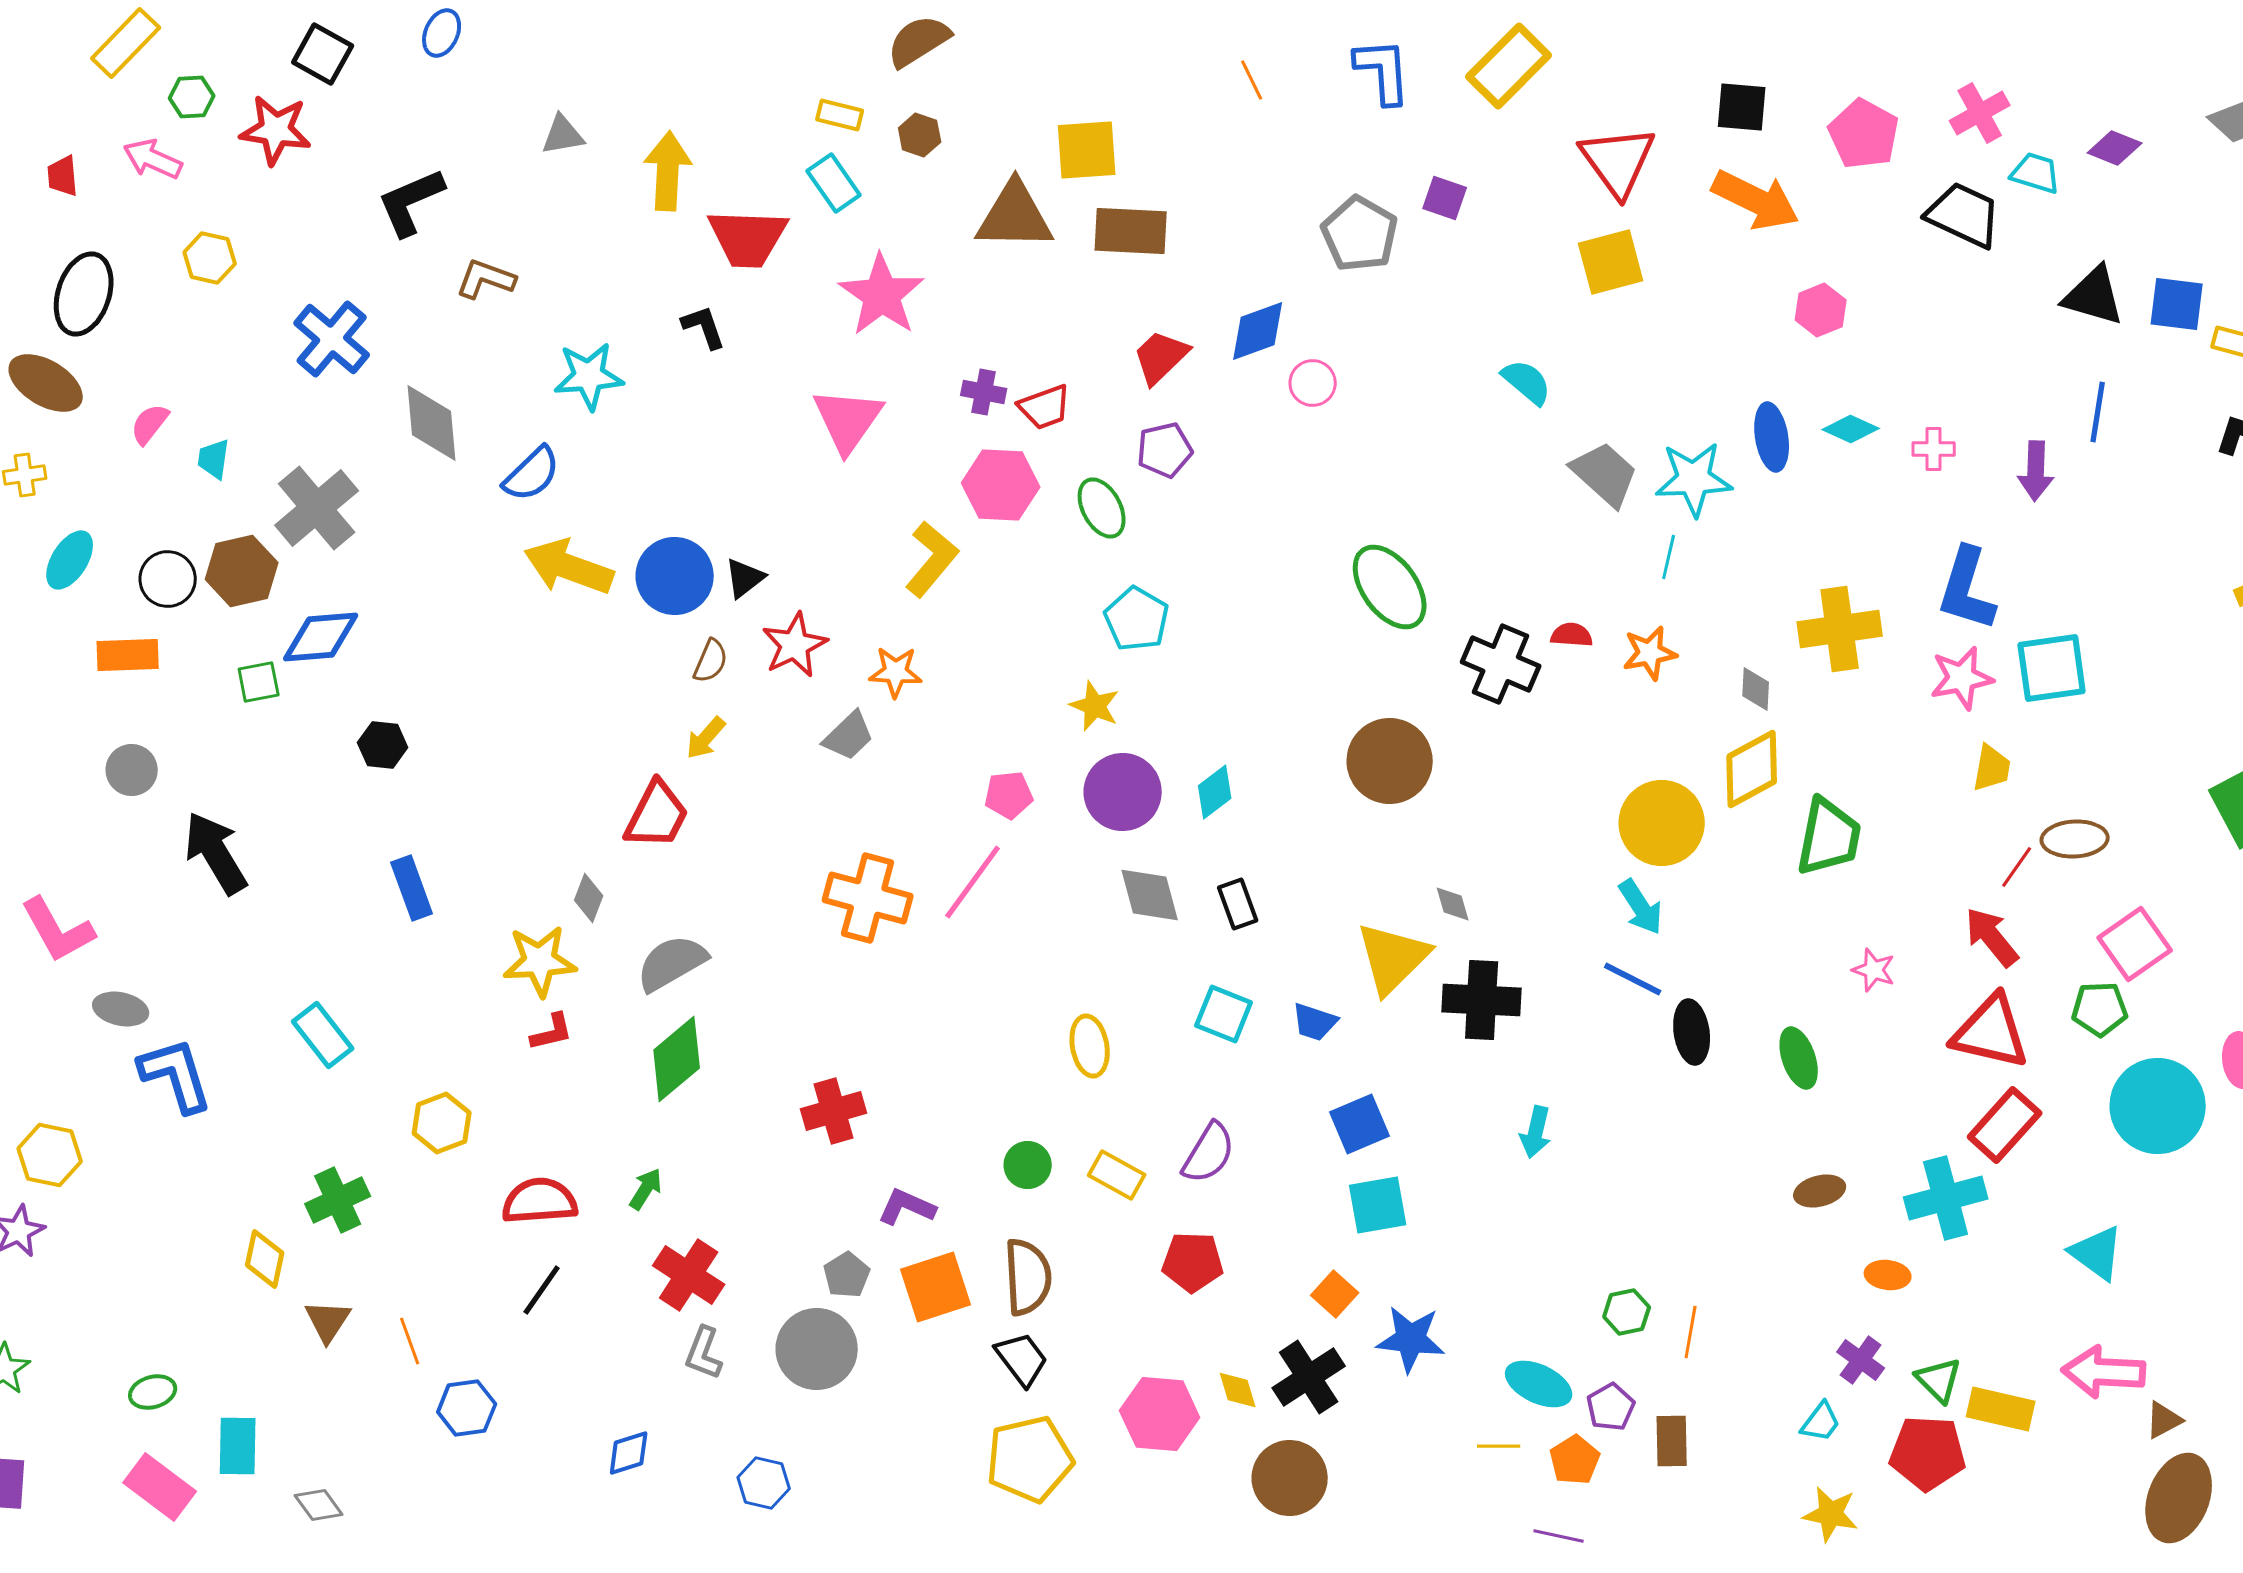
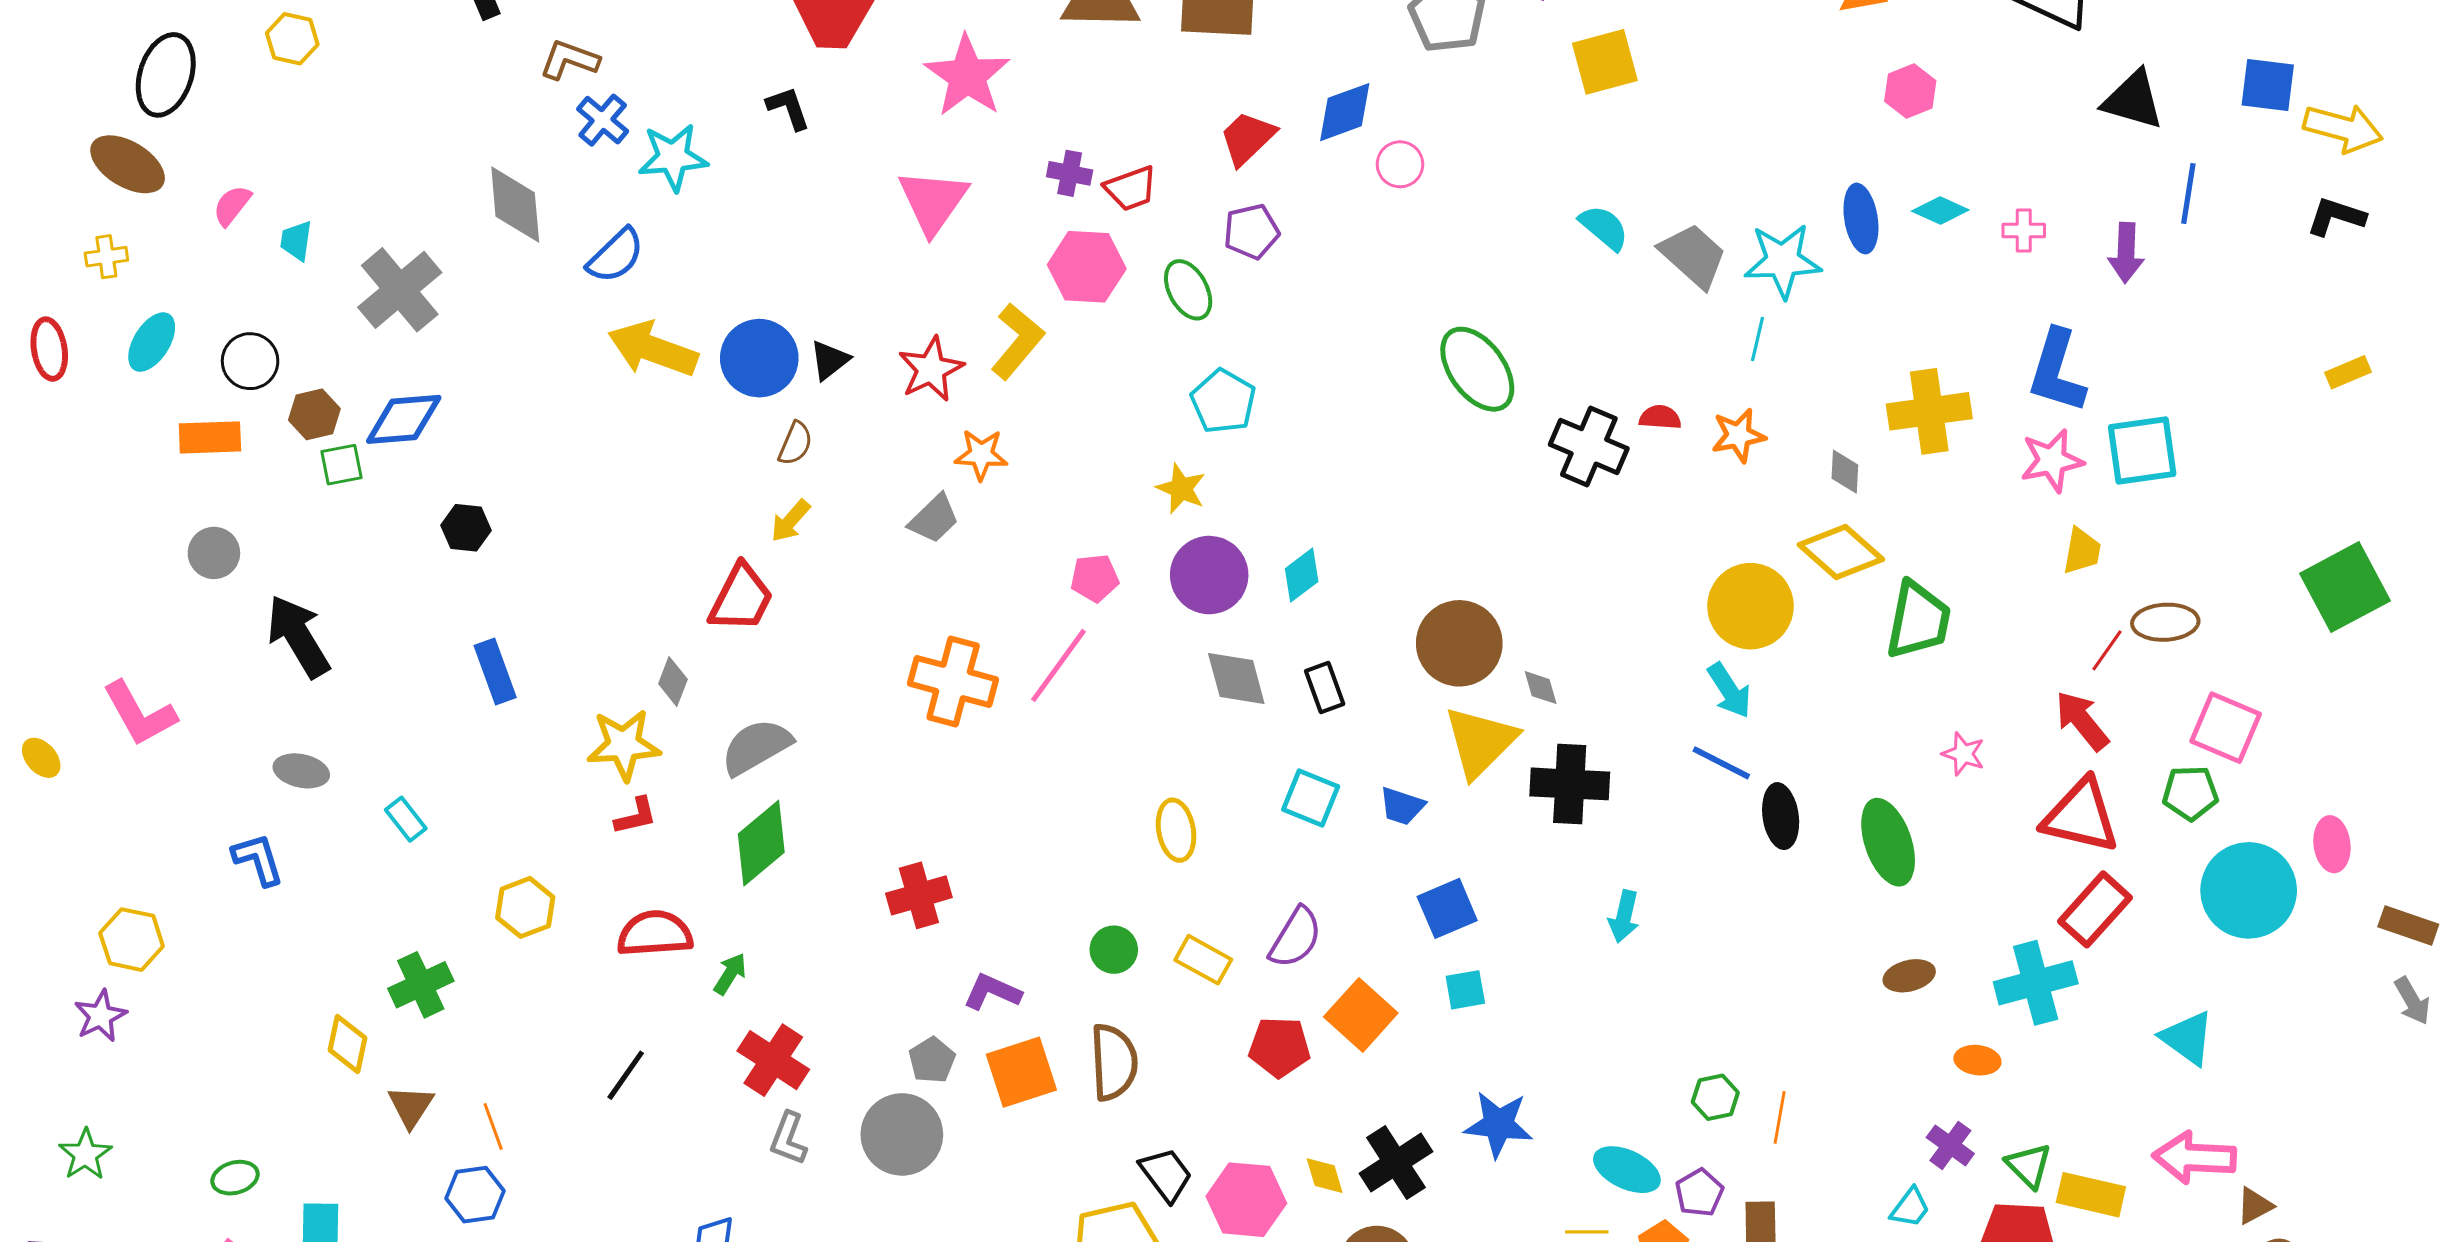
yellow square: (1611, 262) -> (1605, 62), moved
black triangle: (2094, 296) -> (2133, 100), moved
blue cross: (332, 339) -> (603, 120), moved, size x0.7
cyan semicircle: (1527, 382) -> (1604, 228), moved
brown hexagon: (242, 571) -> (314, 414), moved, size x0.7
red star: (795, 645) -> (931, 369), moved
brown circle: (1390, 761) -> (1459, 643), moved
yellow diamond: (1752, 769) -> (1841, 552), turned 70
pink square: (2135, 944) -> (2226, 728), turned -32
gray ellipse: (121, 1009) -> (301, 771), moved
cyan rectangle: (323, 1035) -> (406, 819), size x0.7
green ellipse: (1799, 1058) -> (1888, 842), size x1.4
blue L-shape: (176, 1075) -> (258, 859), size x0.7
red semicircle: (540, 1201) -> (655, 934), moved
cyan square: (1378, 1205) -> (1465, 990), size x0.7
orange square: (1335, 1294) -> (1361, 1015), moved, size x1.5
black trapezoid: (1022, 1359) -> (1166, 1175), moved
blue hexagon: (467, 1408) -> (475, 1195), moved

